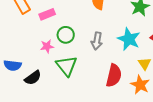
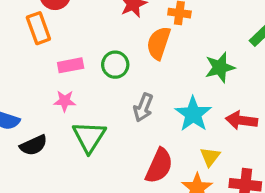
pink rectangle: (47, 14) -> (71, 65), moved
green circle: (66, 35) -> (115, 65), moved

